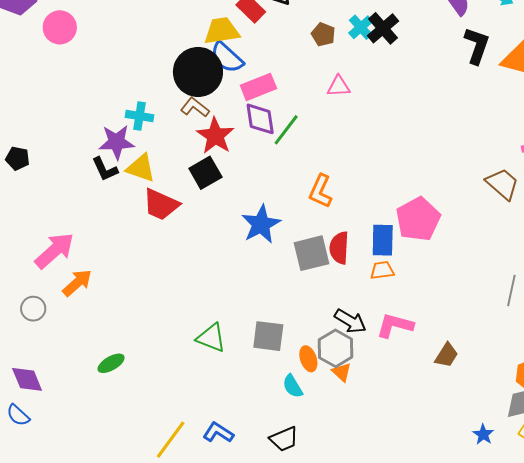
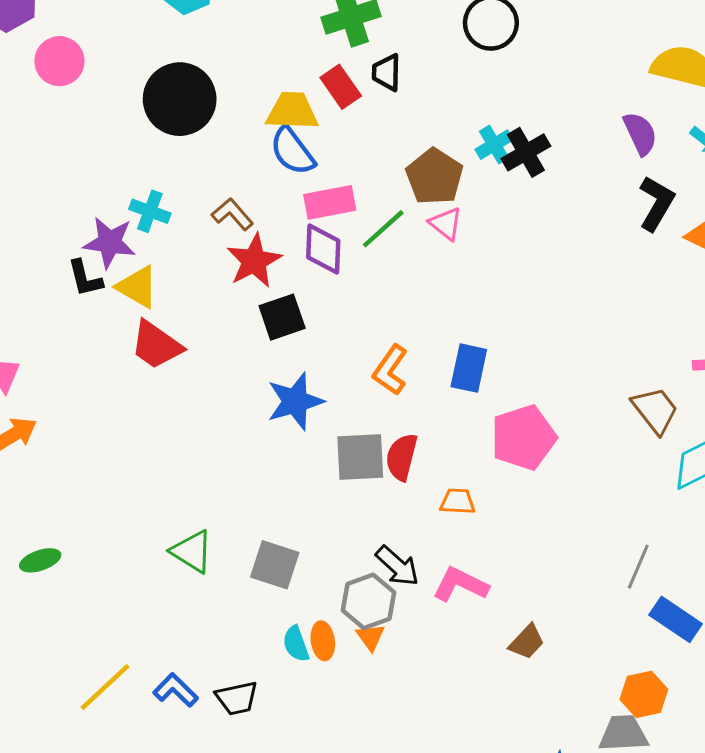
brown pentagon: (323, 34) -> (435, 177), moved, size x1.6
black circle: (198, 72) -> (180, 99), moved
pink triangle: (339, 86) -> (446, 224), turned 30
green line: (286, 130) -> (383, 229), moved
black square: (205, 173) -> (282, 317), moved
blue rectangle: (383, 240) -> (469, 368), moved
orange ellipse: (308, 359) -> (323, 641), moved
black trapezoid: (284, 439) -> (237, 698), moved

